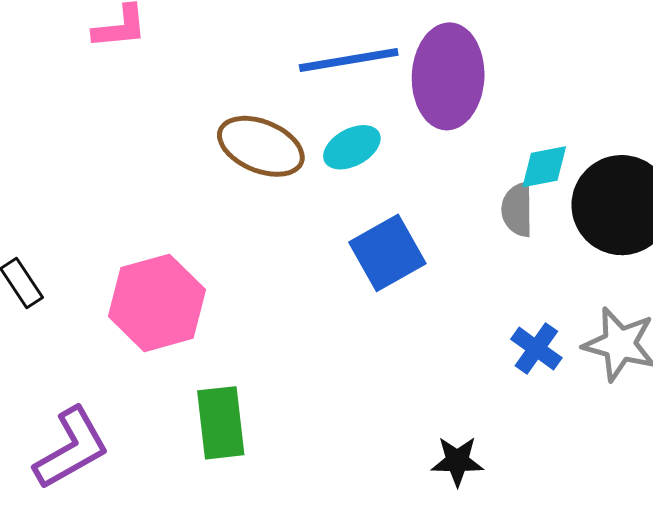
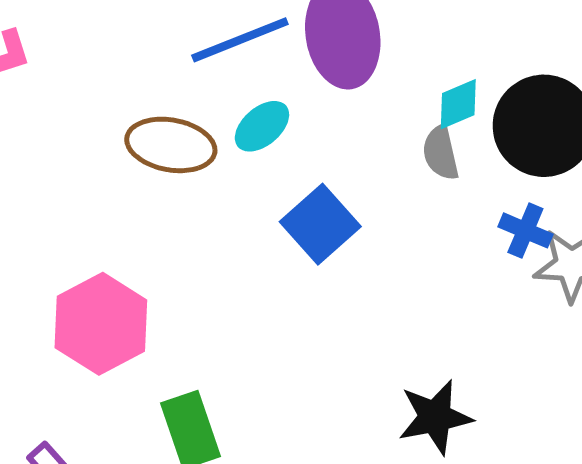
blue cross: (536, 348) -> (525, 230), moved
black star: (457, 461) -> (435, 417), size x1.4

